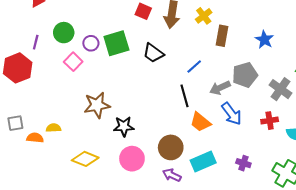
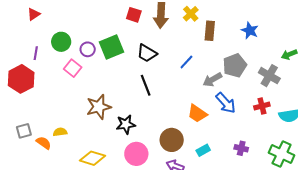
black line: (184, 96) -> (146, 85), moved
orange semicircle: (35, 138) -> (44, 143), turned 35
cyan rectangle: (203, 162) -> (203, 150), size x0.6

